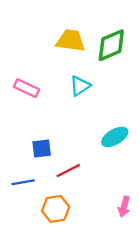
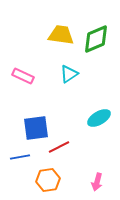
blue square: (42, 149) -> (36, 128), size x1.5
pink arrow: (124, 207) -> (97, 182), moved

